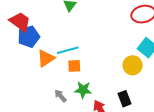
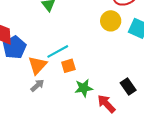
yellow circle: (133, 65) -> (111, 21), moved
gray arrow: (60, 96) -> (37, 85), moved, turned 104

